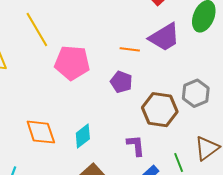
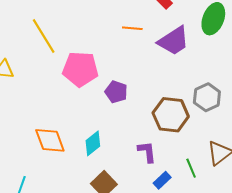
orange line: (130, 49) -> (132, 28), moved
purple pentagon: (121, 82) -> (116, 92), moved

